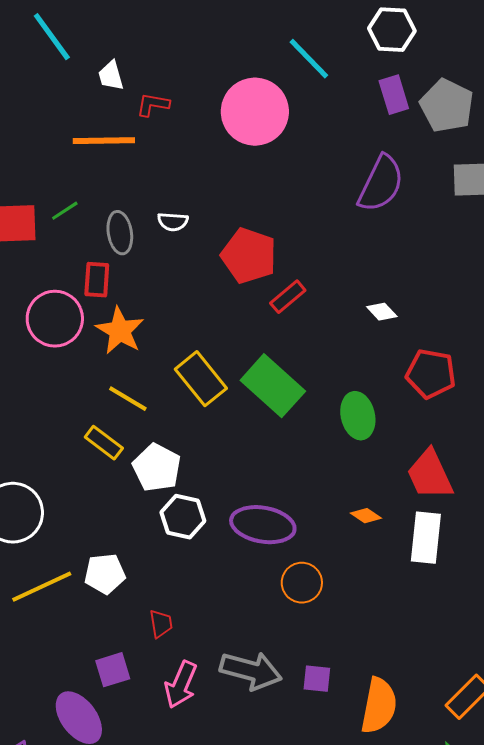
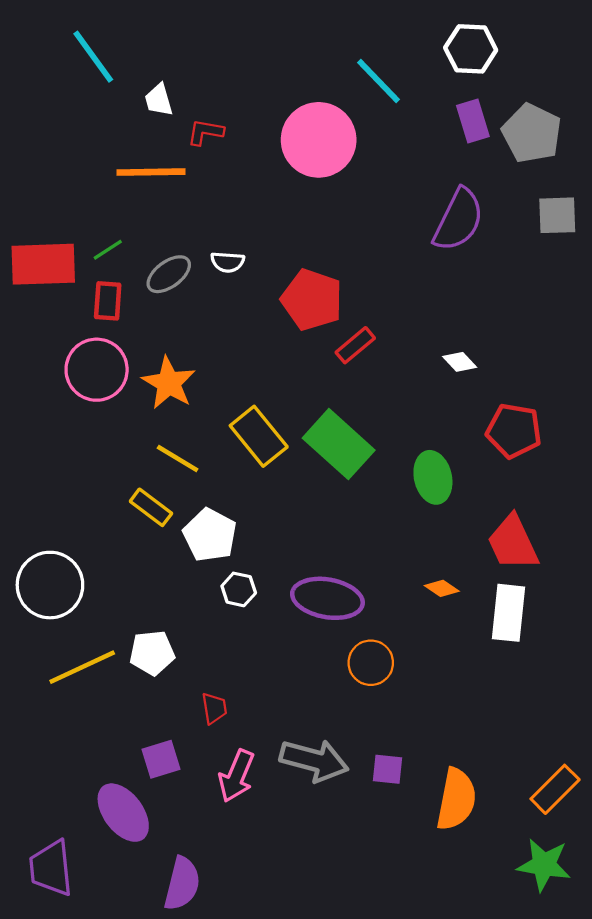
gray ellipse: (120, 233) -> (169, 274), turned 63
red rectangle: (97, 280) -> (108, 301), moved
white hexagon: (183, 517) -> (239, 589), size x0.7

